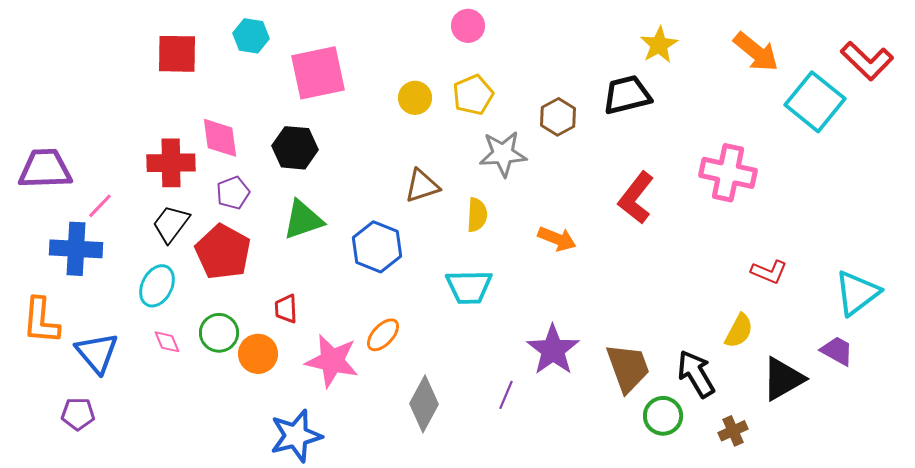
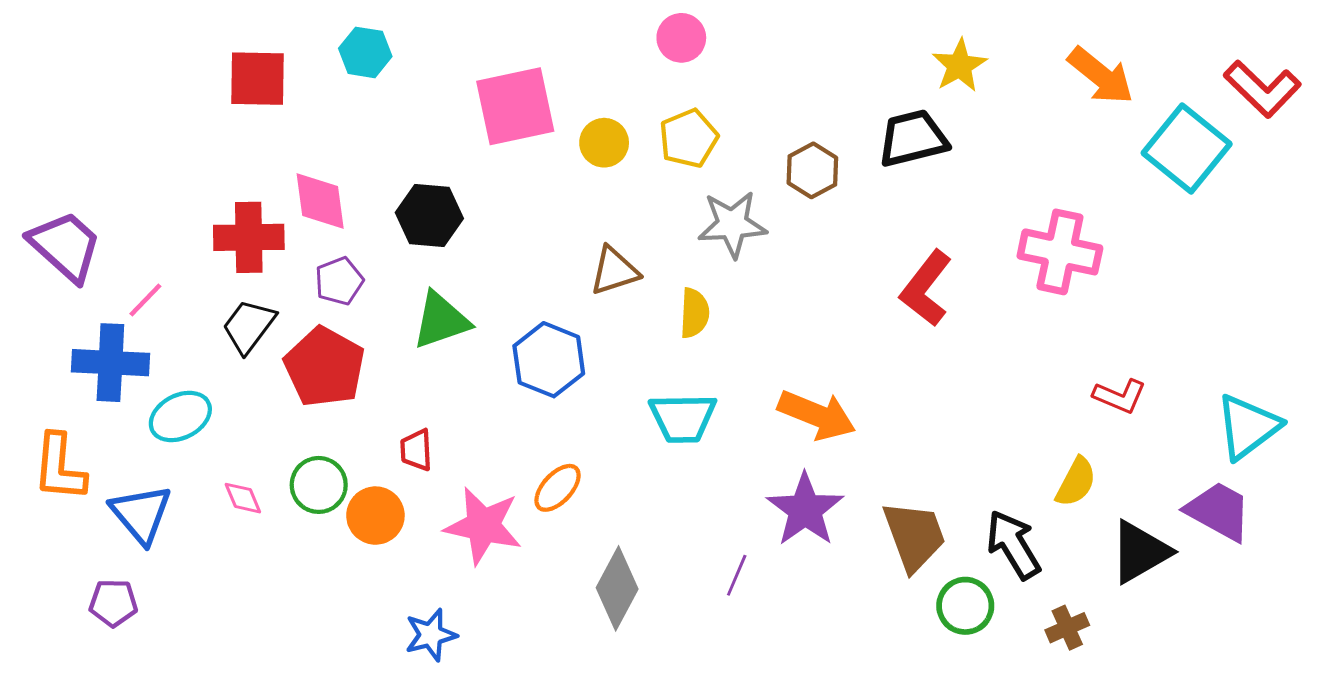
pink square: (318, 73) -> (515, 106), moved
purple trapezoid: (45, 169) -> (65, 246), turned 44
orange arrow: (557, 239) -> (817, 415), moved, size x1.4
cyan ellipse: (157, 286) -> (180, 416), moved, turned 36
purple trapezoid: (837, 351) -> (1219, 511), size x1.4
blue star: (296, 436) -> (431, 635), size x0.7

